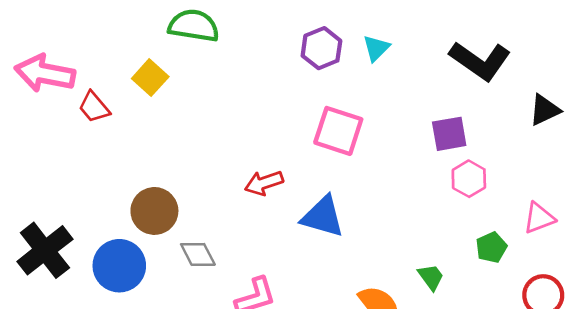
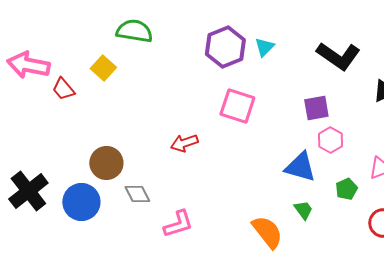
purple hexagon: (321, 48) -> (225, 47), size x1.4
blue triangle: (323, 217) -> (300, 167), moved

